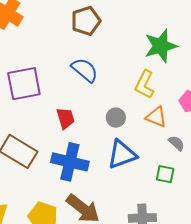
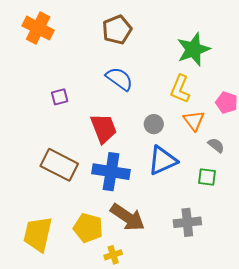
purple square: (24, 84) -> (60, 97), size x0.5
orange triangle: (156, 117) -> (194, 120), turned 35
red trapezoid: (65, 118) -> (104, 128), size x1.4

